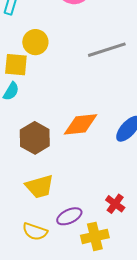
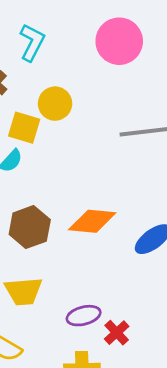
purple ellipse: (69, 216) -> (84, 316), moved

